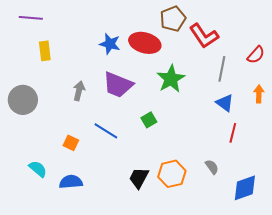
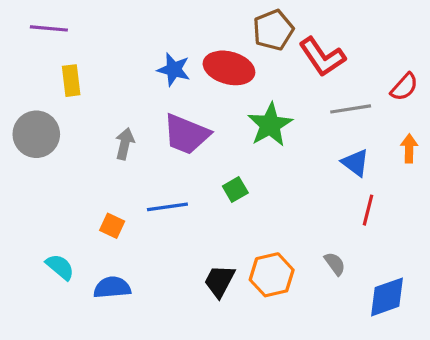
gray line: (222, 69) -> (351, 109), turned 70
gray circle: (23, 100) -> (36, 134), moved
blue line: (106, 131) -> (167, 207), turned -40

